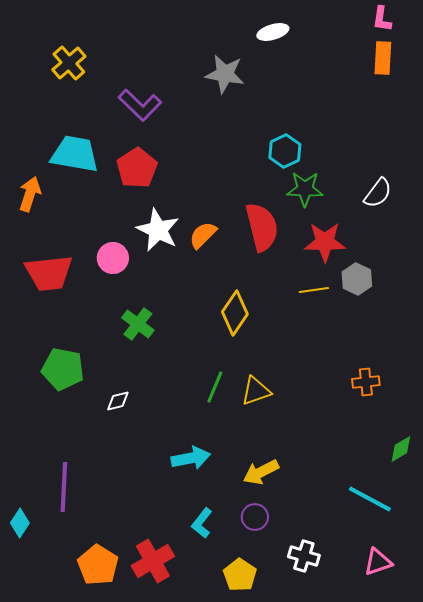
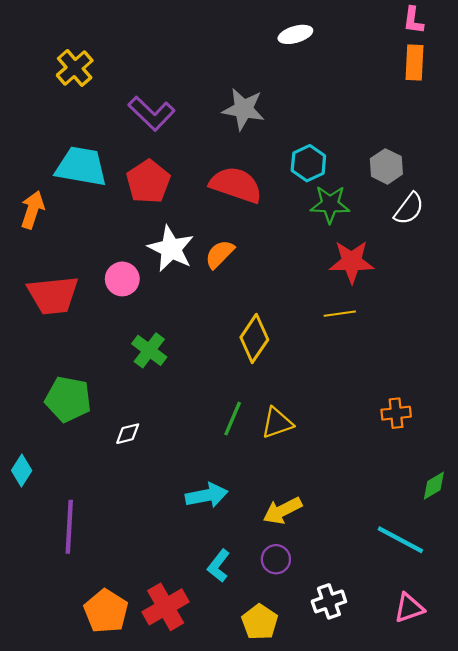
gray star: (225, 74) -> (243, 109), moved
red semicircle: (262, 227) -> (236, 185), moved, turned -57
gray hexagon: (357, 279) -> (386, 166), moved
cyan diamond: (20, 523) -> (22, 471), moved
white cross: (304, 556) -> (329, 601), turned -36

